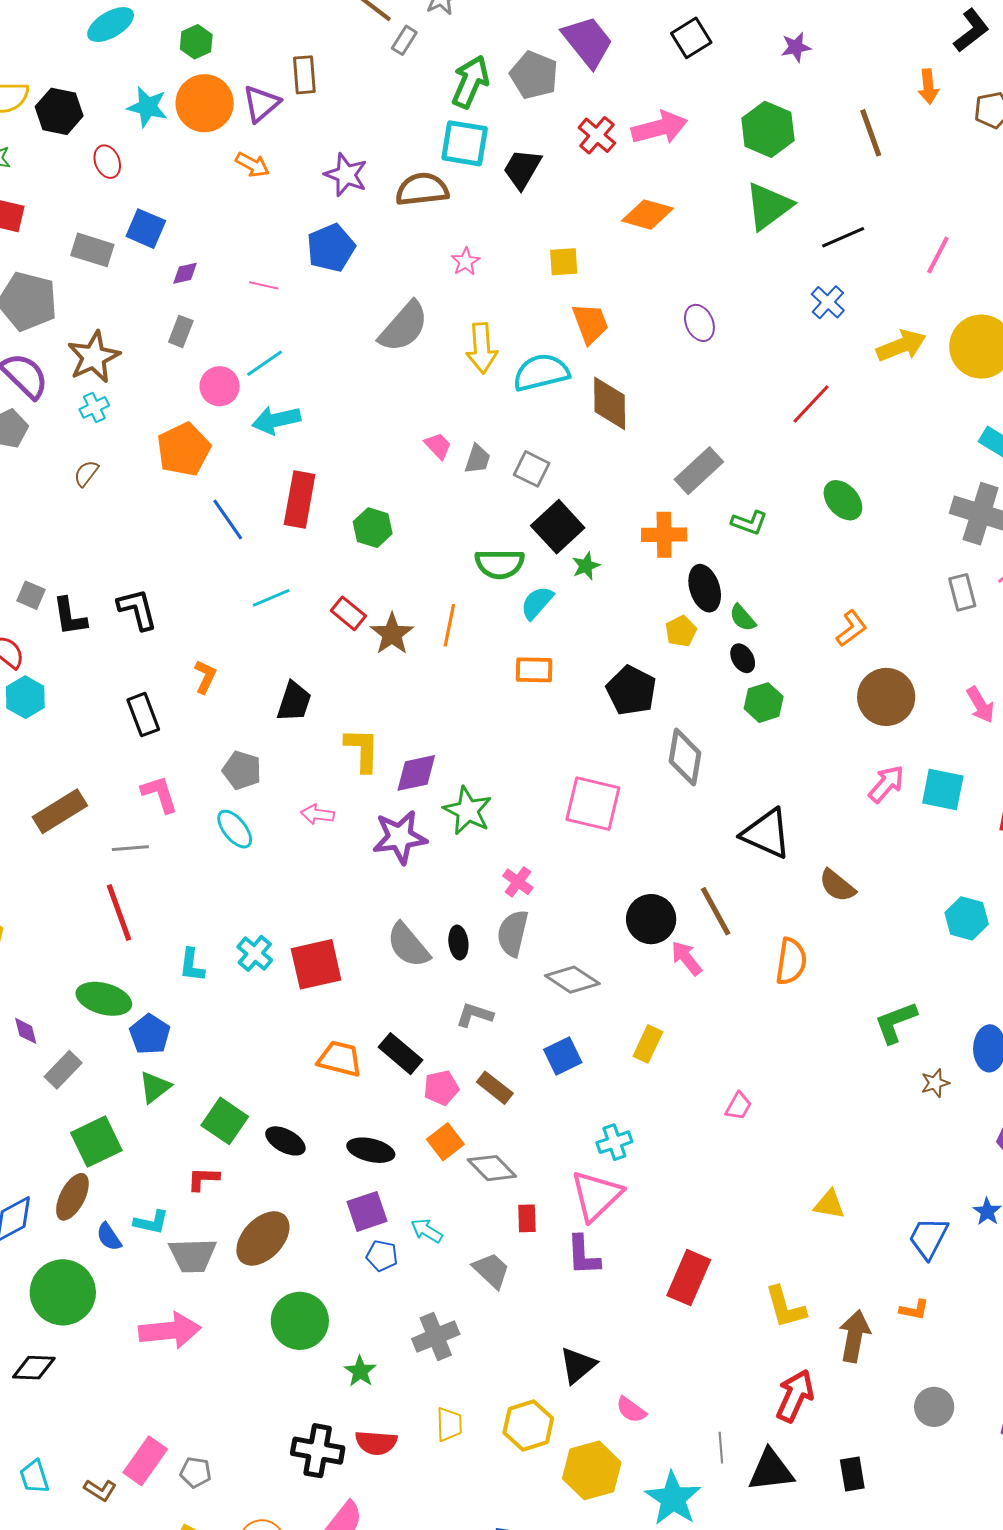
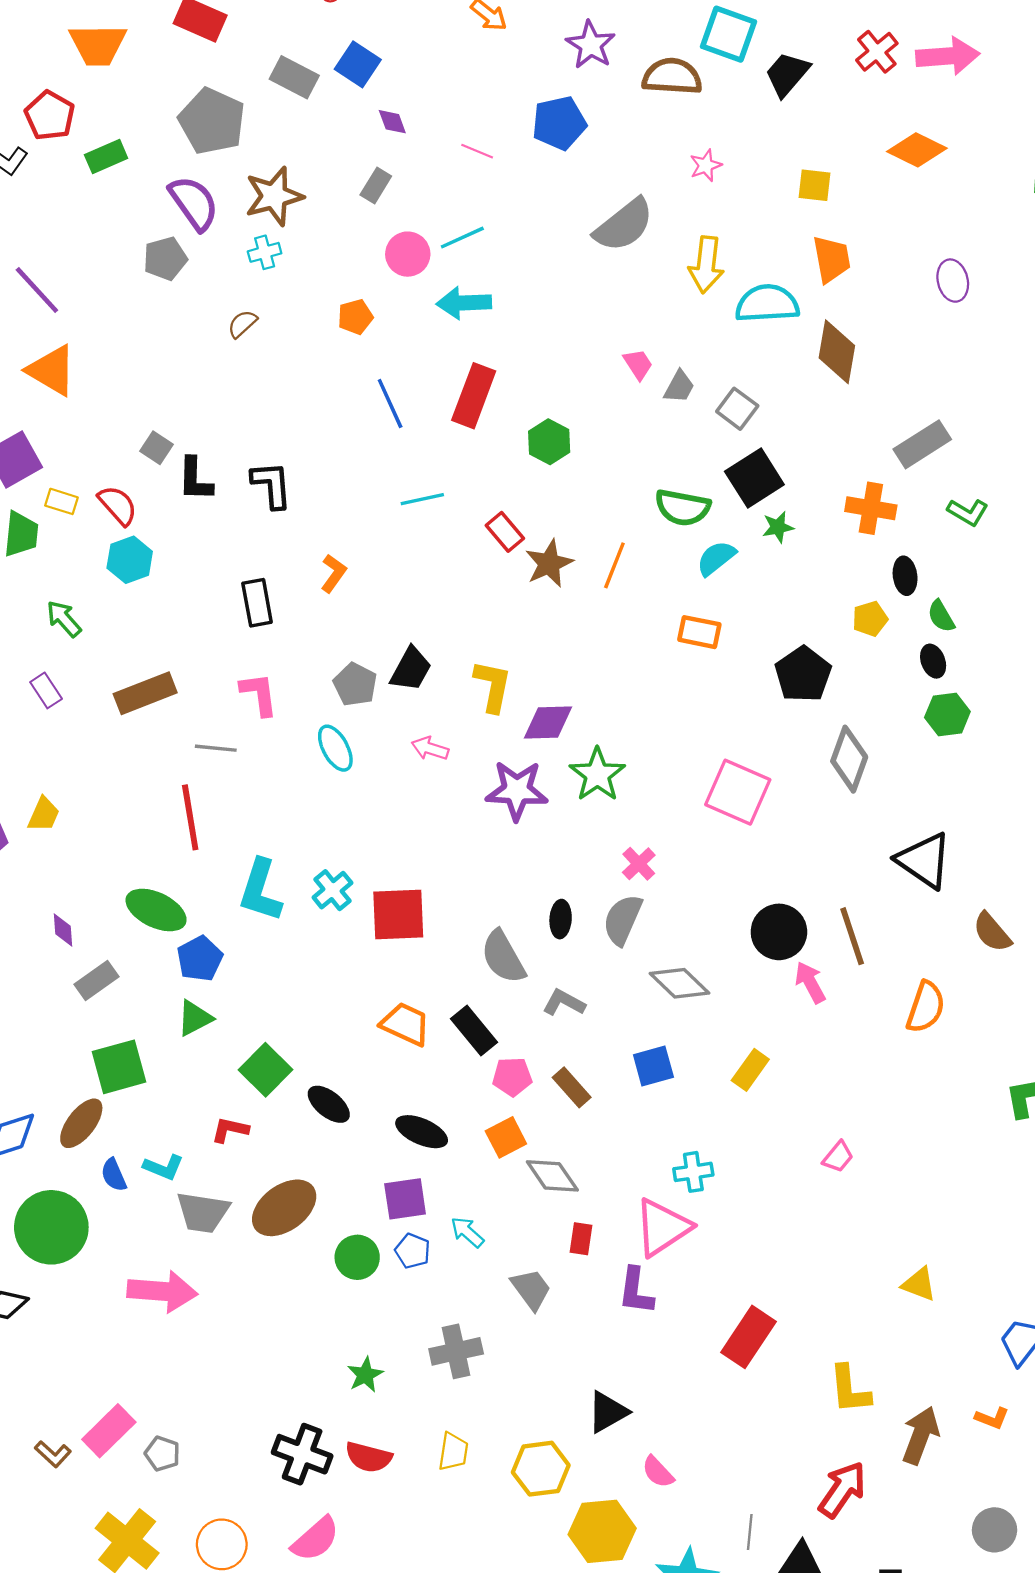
purple diamond: (185, 273) -> (392, 122), turned 72
orange pentagon: (184, 449) -> (355, 317), size x0.6
black ellipse: (705, 588) -> (905, 576), size x0.7
black trapezoid: (294, 702) -> (411, 669), moved
gray semicircle: (408, 945) -> (503, 957), moved
cyan L-shape: (192, 965) -> (260, 890), size x1.6
green circle: (300, 1321) -> (357, 1257), moved, size x0.7

